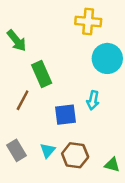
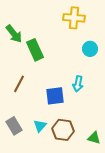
cyan circle: (107, 58) -> (90, 49), size x0.6
green rectangle: (42, 74) -> (35, 50), moved

